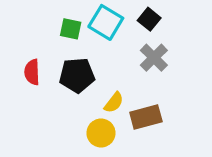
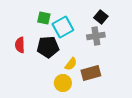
black square: (149, 19) -> (101, 17), moved
cyan square: (106, 22) -> (63, 27), moved, turned 30
gray cross: (154, 58) -> (96, 36), turned 36

